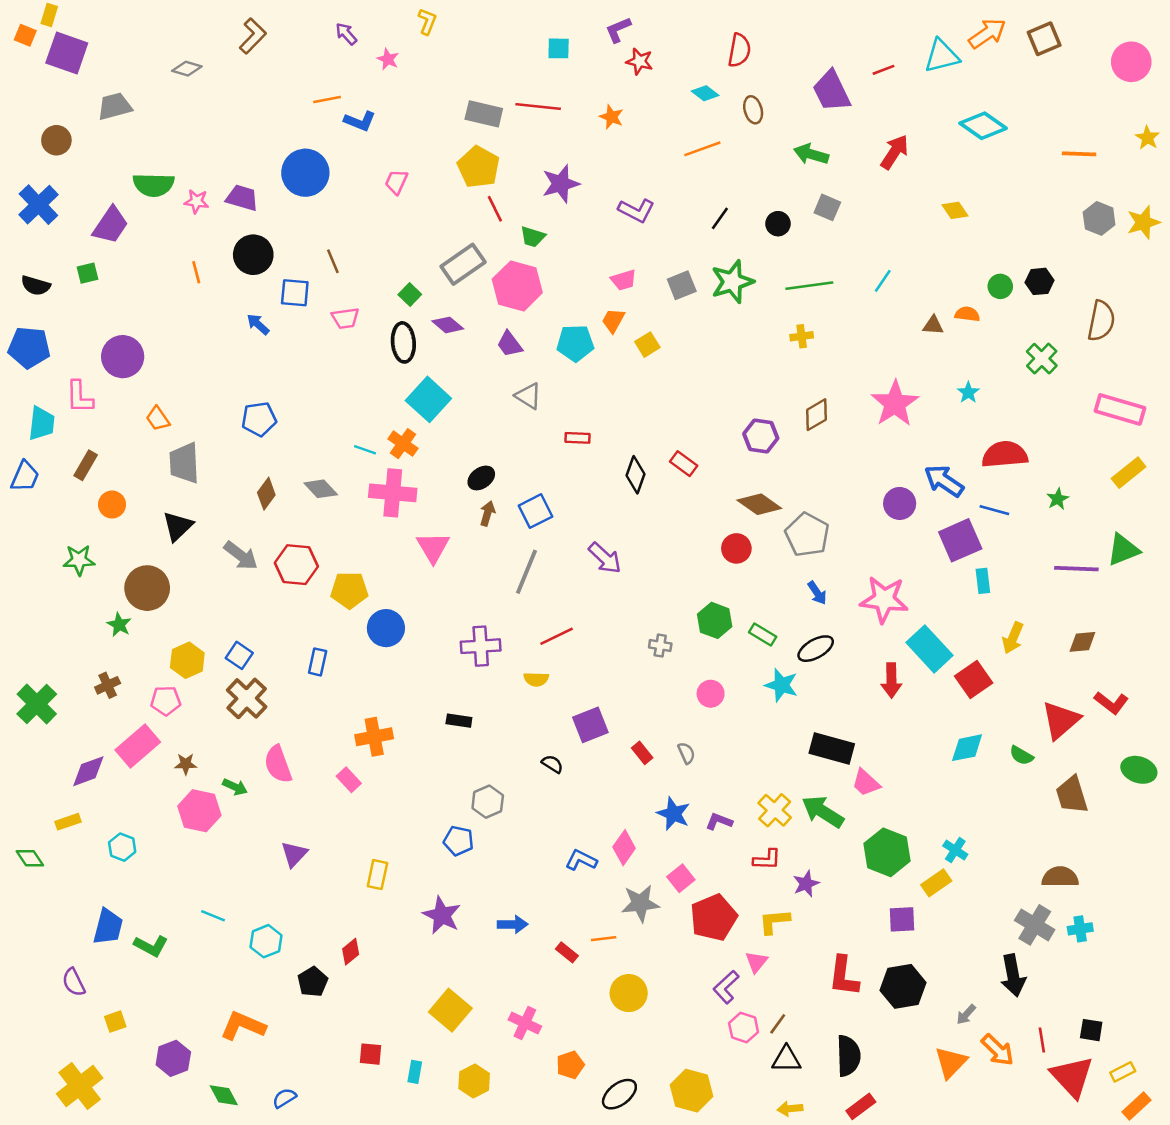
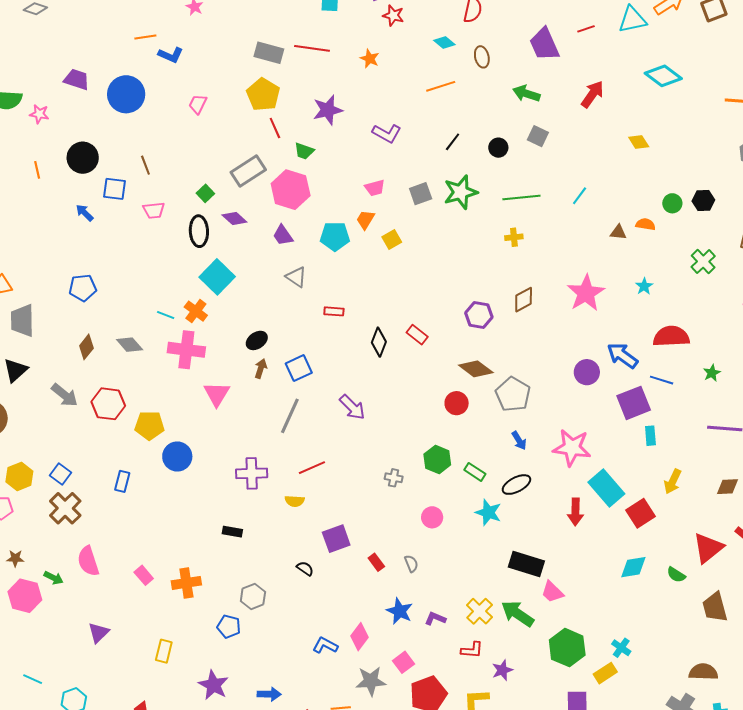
purple trapezoid: (242, 198) -> (77, 79), moved
orange cross: (374, 737) -> (186, 583), moved

